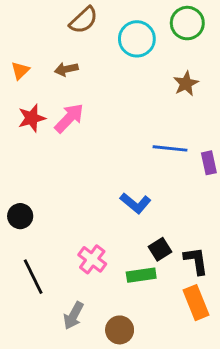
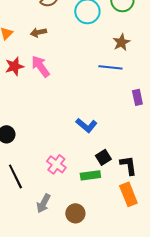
pink arrow: (69, 118) -> (40, 66), turned -80
blue line: (170, 148) -> (110, 67), moved

